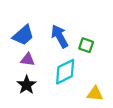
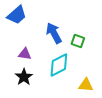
blue trapezoid: (23, 35) -> (17, 15), moved

